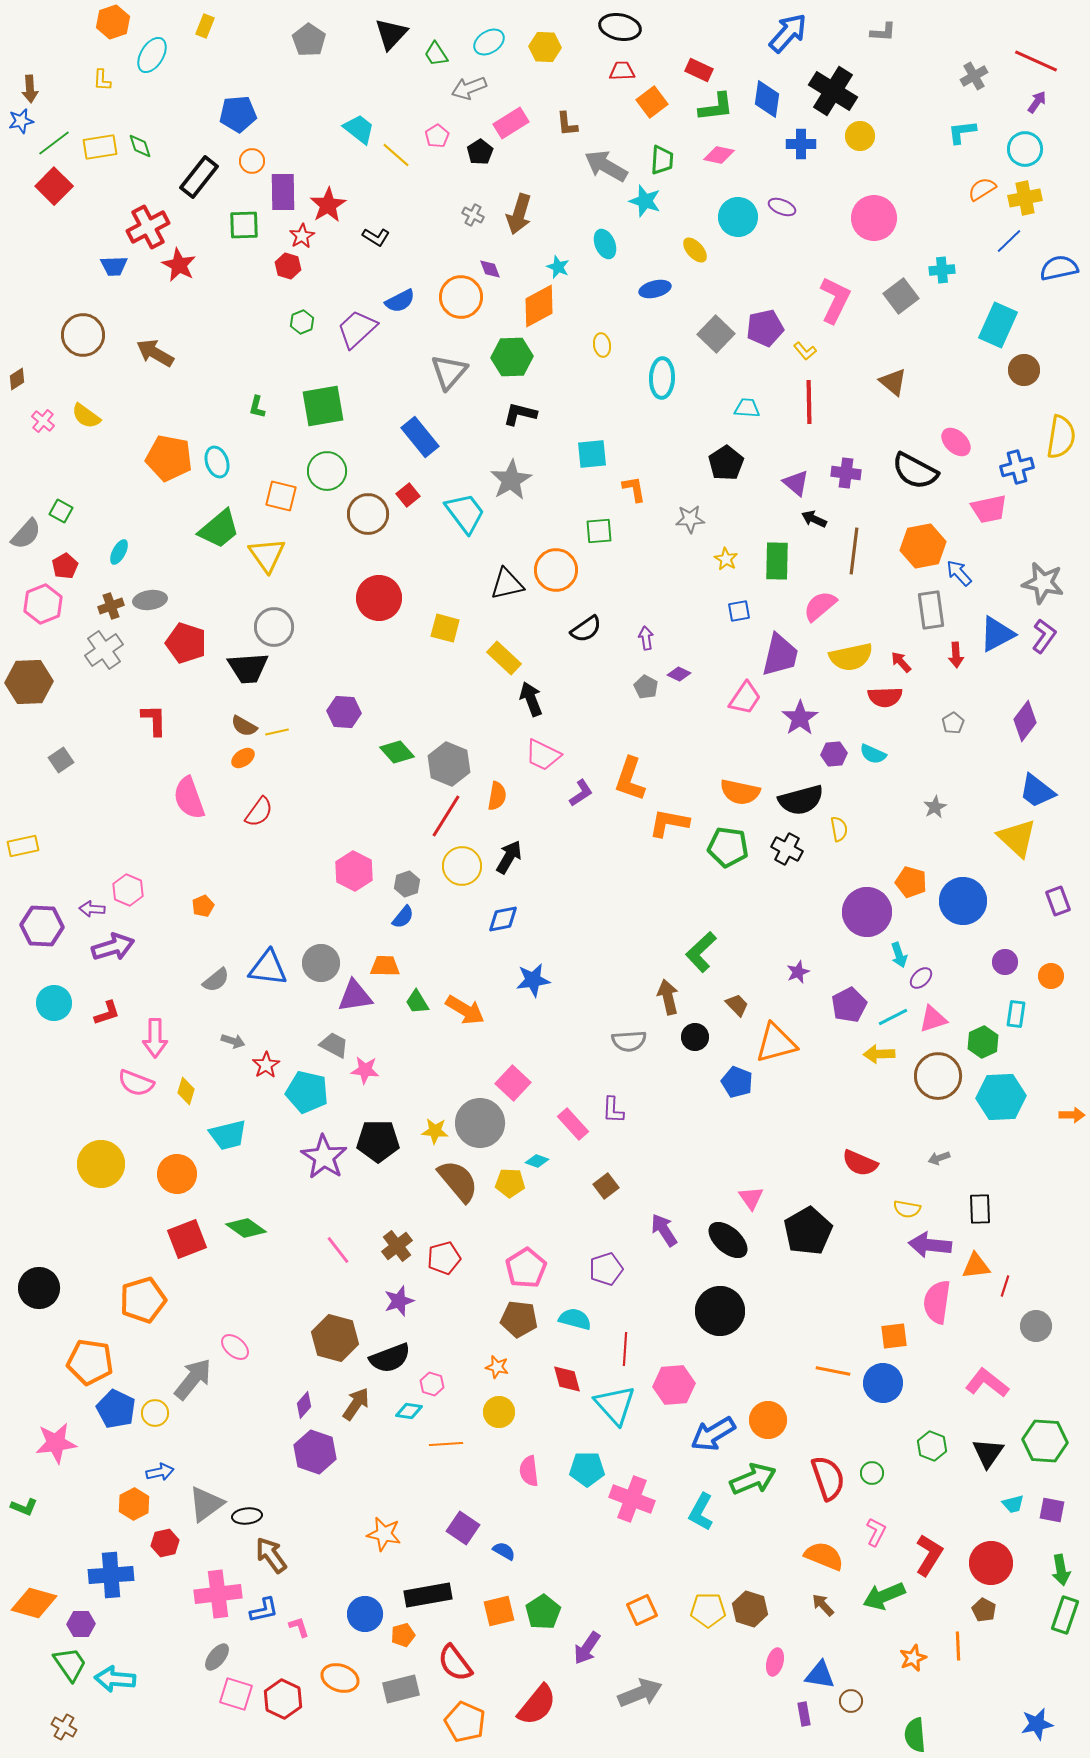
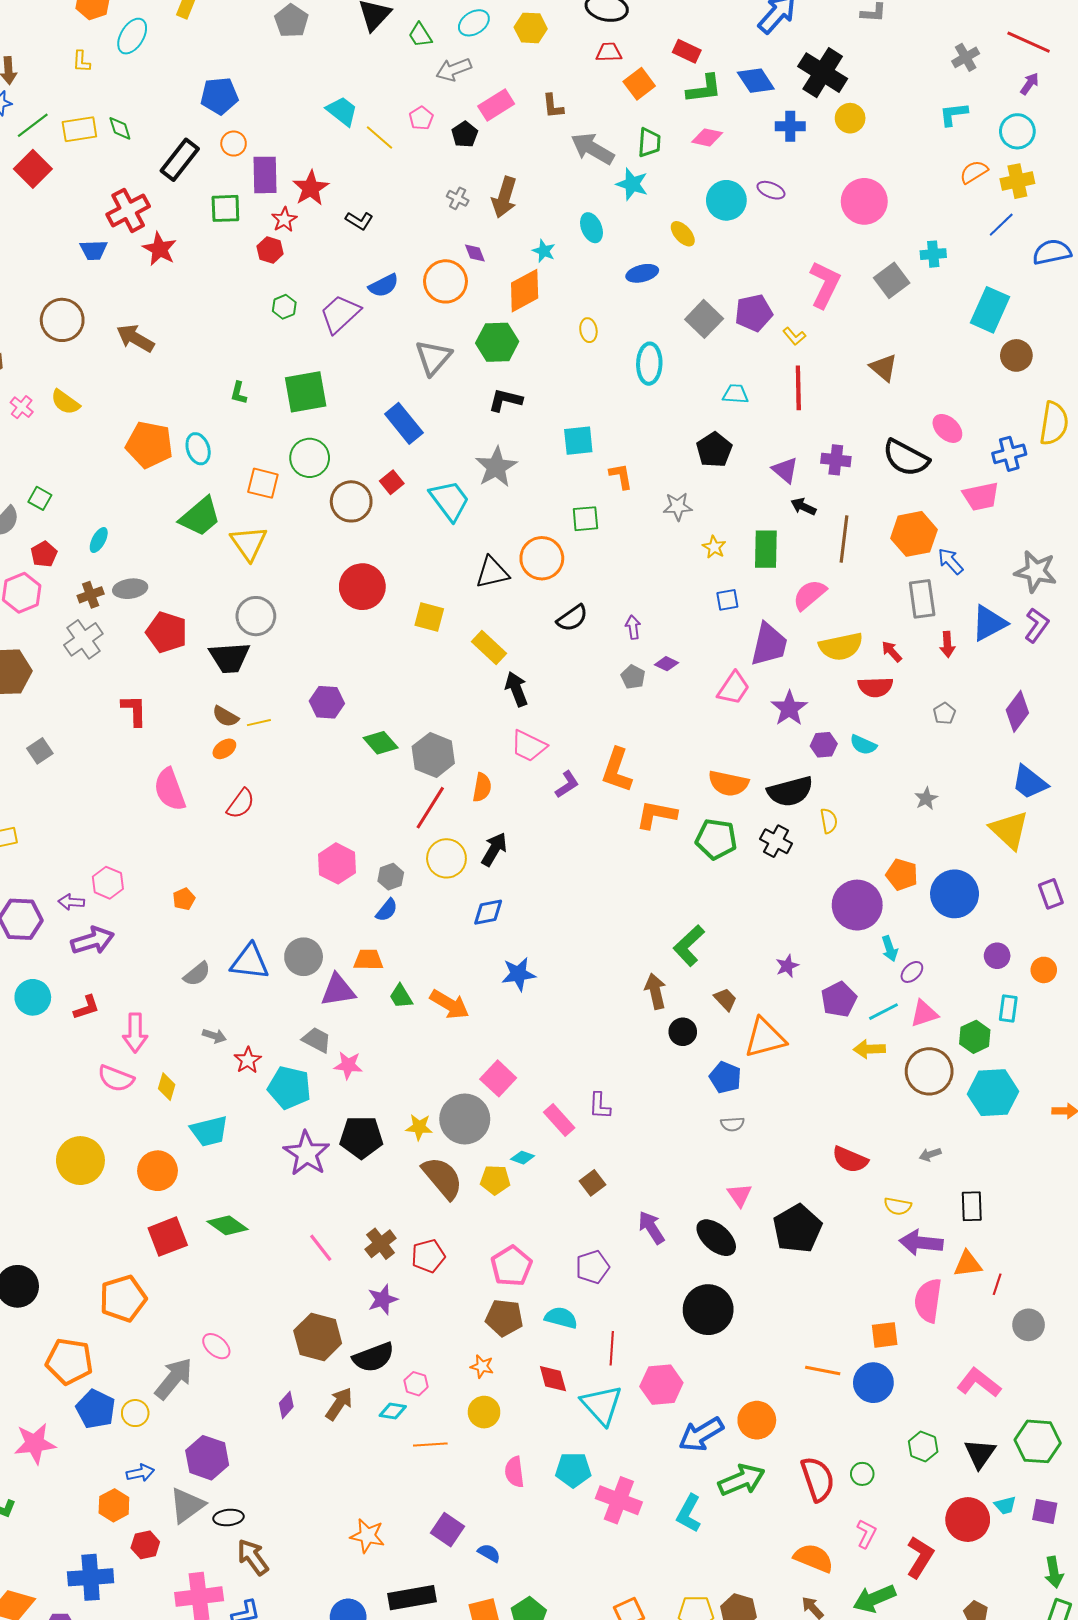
blue diamond: (767, 99) -> (756, 81), turned -42
gray semicircle: (629, 1041) -> (732, 1124), moved, size x0.7
purple hexagon: (315, 1452) -> (207, 1458), moved
red circle: (991, 1563) -> (968, 1520), moved

